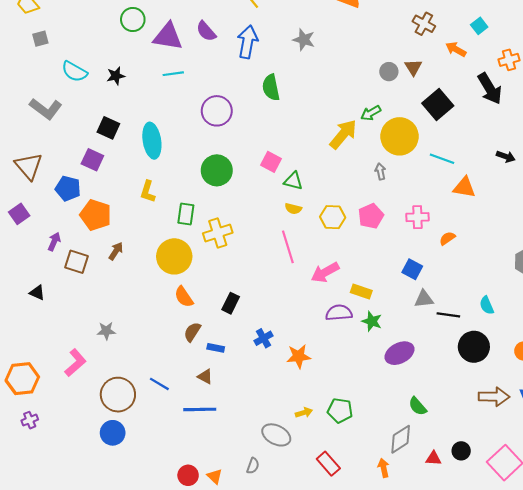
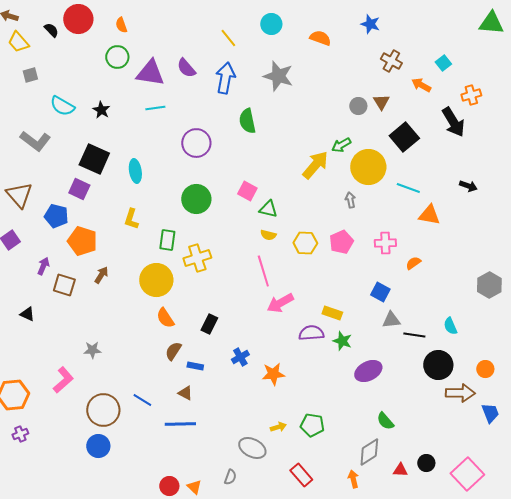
gray star: (304, 40) -> (278, 76), size x1.4
black star: (116, 76) -> (101, 110), turned -30
black square: (108, 128) -> (94, 159), size x1.4
cyan ellipse: (152, 141) -> (135, 171), size x0.7
pink arrow: (325, 272) -> (280, 303), moved
brown arrow: (494, 397) -> (460, 393), moved

